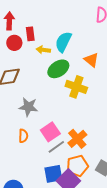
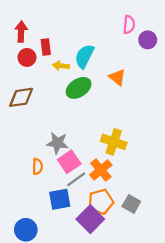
yellow cross: (76, 87) -> (114, 142), moved
gray star: (28, 107) -> (57, 143), moved
blue square: (53, 174) -> (60, 199), moved

